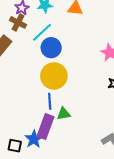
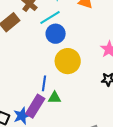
yellow circle: (54, 76) -> (68, 61), moved

